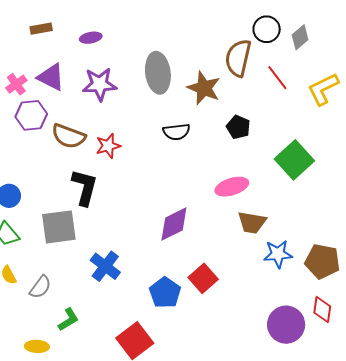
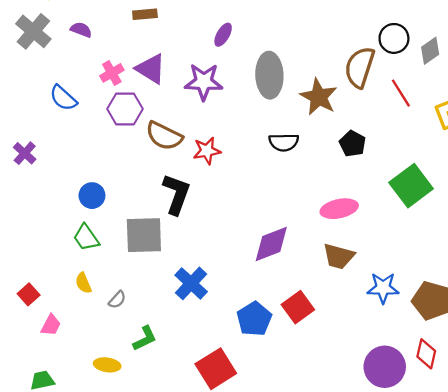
purple ellipse: (91, 38) -> (223, 35), moved, turned -55
brown trapezoid: (252, 222) -> (339, 256), moved
gray semicircle: (40, 287) -> (117, 300), size x0.7

